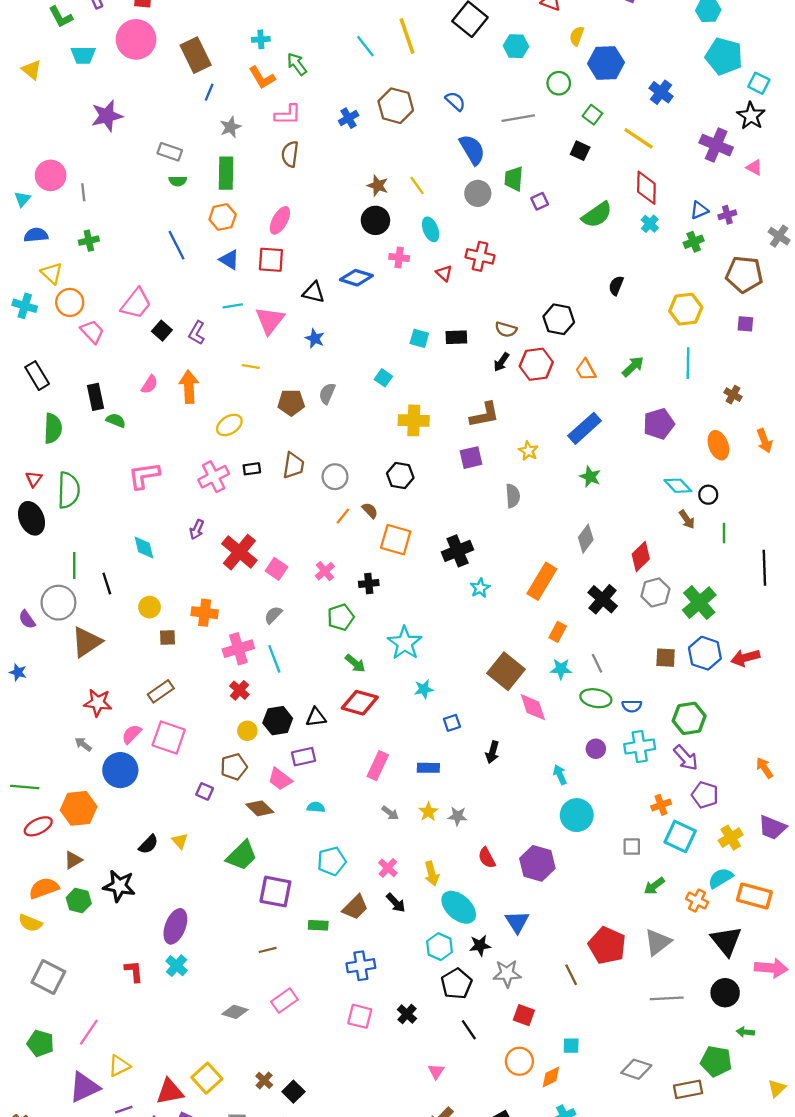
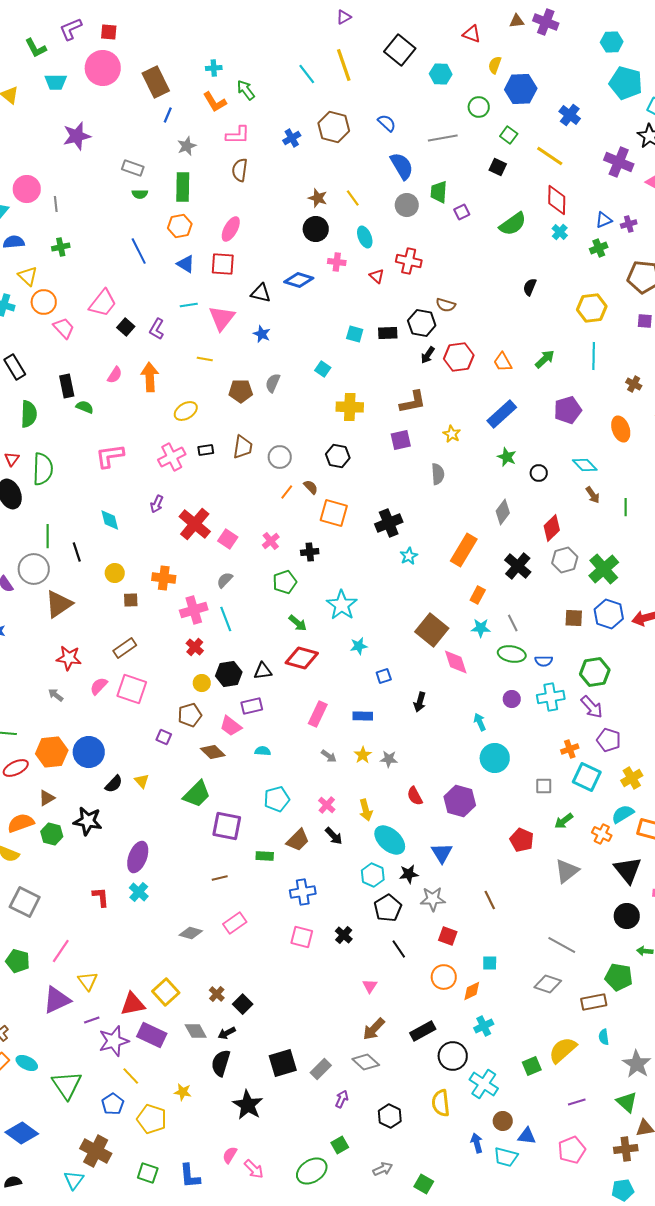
black hexagon: (559, 319) -> (422, 323), moved
brown semicircle: (506, 329) -> (446, 305), moved
black circle: (708, 495) -> (539, 473), moved
blue circle: (120, 770) -> (89, 752), moved
red pentagon: (607, 945) -> (522, 840), moved, size x0.7
gray line: (667, 998) -> (562, 945), moved, turned 32
yellow triangle: (119, 1066) -> (88, 981), turned -40

